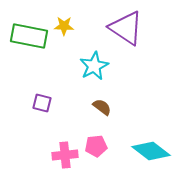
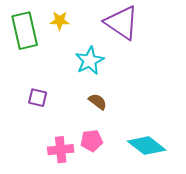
green rectangle: (29, 36) -> (25, 31), turned 66

